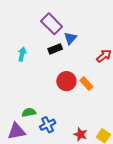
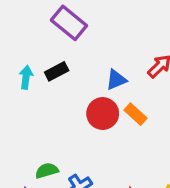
blue triangle: (70, 38) -> (116, 80), moved, turned 32
black rectangle: (55, 49) -> (57, 71), moved

